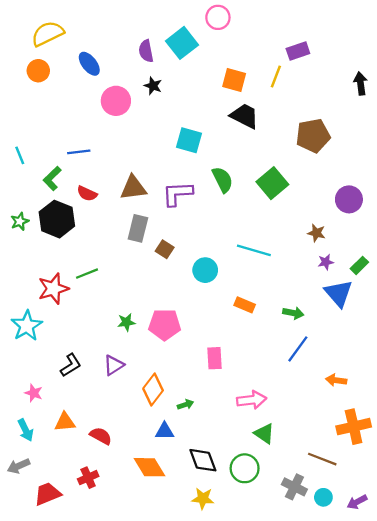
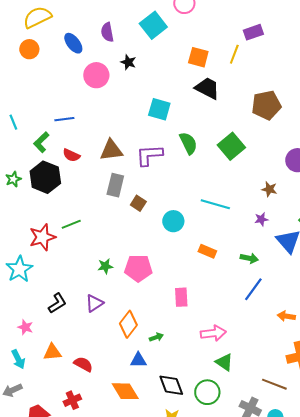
purple semicircle: (146, 51) -> (107, 32), moved
purple star: (326, 262) -> (261, 219), moved

